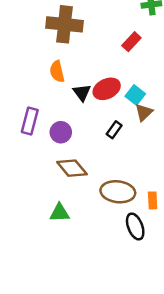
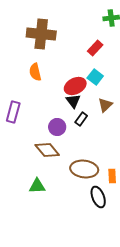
black triangle: (82, 93) -> (73, 101), moved
cyan square: (135, 95) -> (95, 77), moved
purple circle: (61, 132) -> (57, 127), moved

